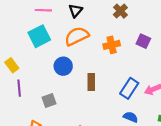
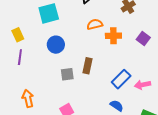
orange semicircle: (77, 36) -> (95, 24), moved, size x0.7
blue circle: (63, 66) -> (56, 45), moved
gray square: (49, 101) -> (67, 74), moved

